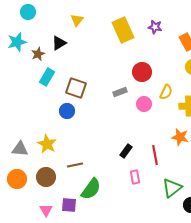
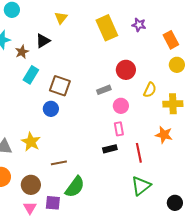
pink circle: (144, 104) -> (121, 106), moved
black rectangle: (126, 151) -> (110, 149), turned 40
brown circle: (46, 177) -> (31, 185), moved
pink rectangle: (135, 177) -> (119, 129), moved
green triangle: (172, 188) -> (141, 186), moved

